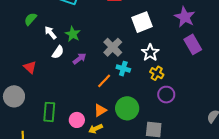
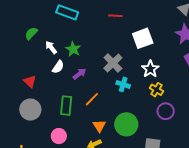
orange line: (104, 81) -> (92, 99), moved
gray circle: (14, 96) -> (30, 110), moved
orange triangle: (100, 110) -> (99, 126), turned -32
green rectangle: (49, 112) -> (66, 106), moved
pink circle: (77, 120) -> (59, 136), moved

